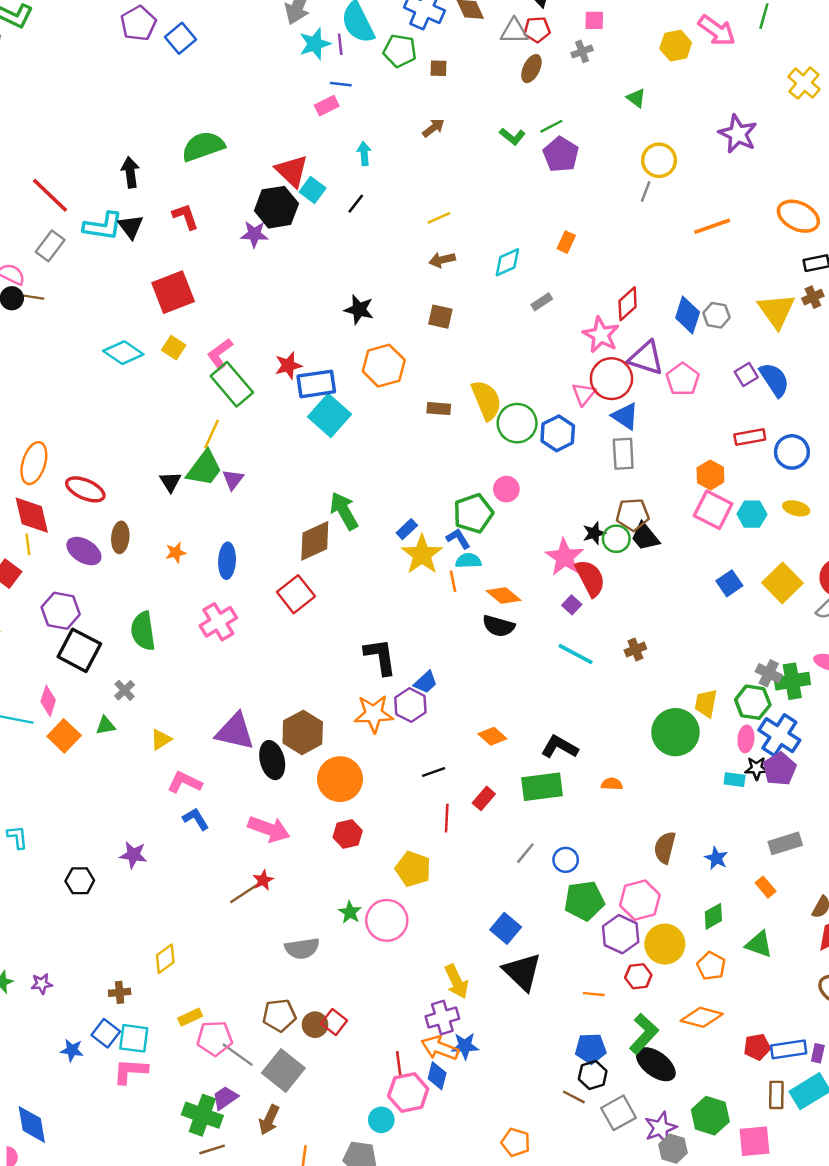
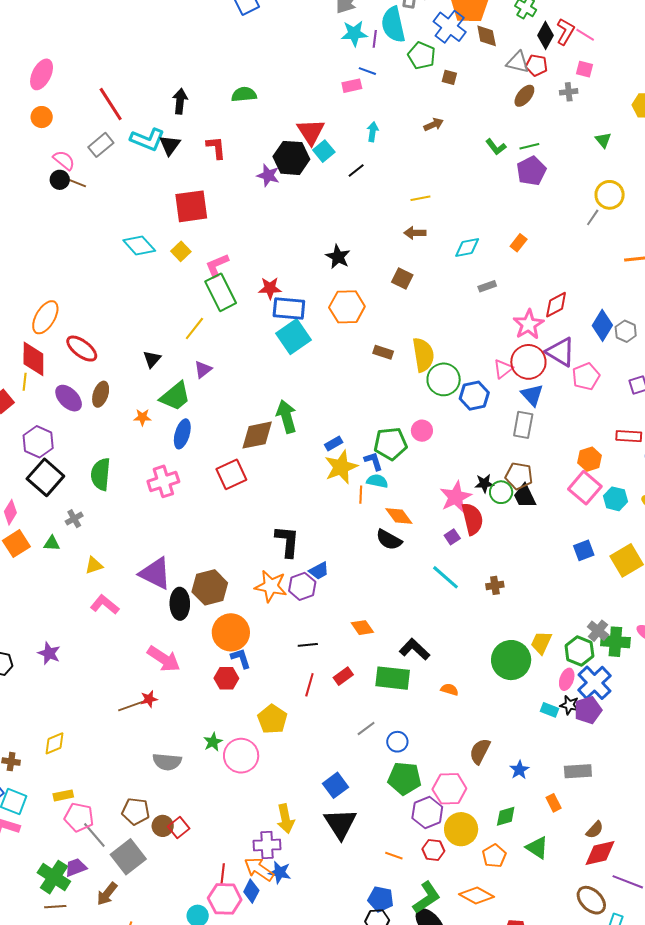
green semicircle: (203, 146) -> (244, 94), size x0.7
green trapezoid: (204, 468) -> (175, 396), moved
blue L-shape: (196, 819) -> (241, 658), moved

